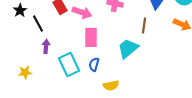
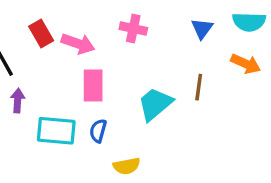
brown line: (144, 25) -> (199, 87), moved
cyan rectangle: (69, 64) -> (56, 131), turned -60

